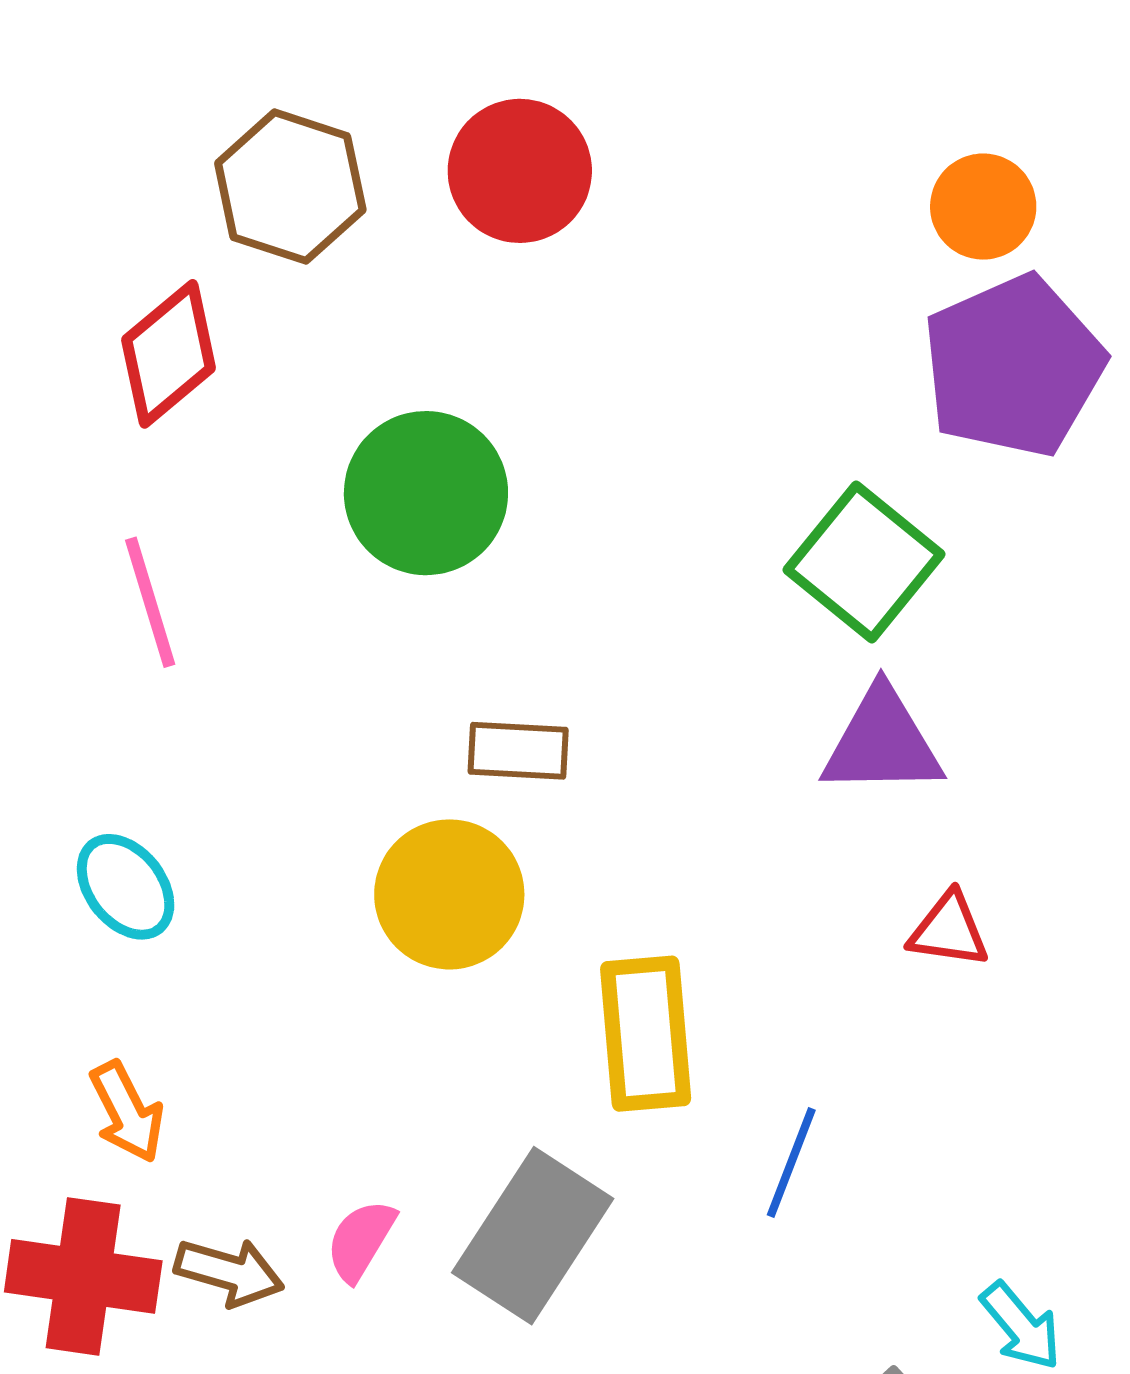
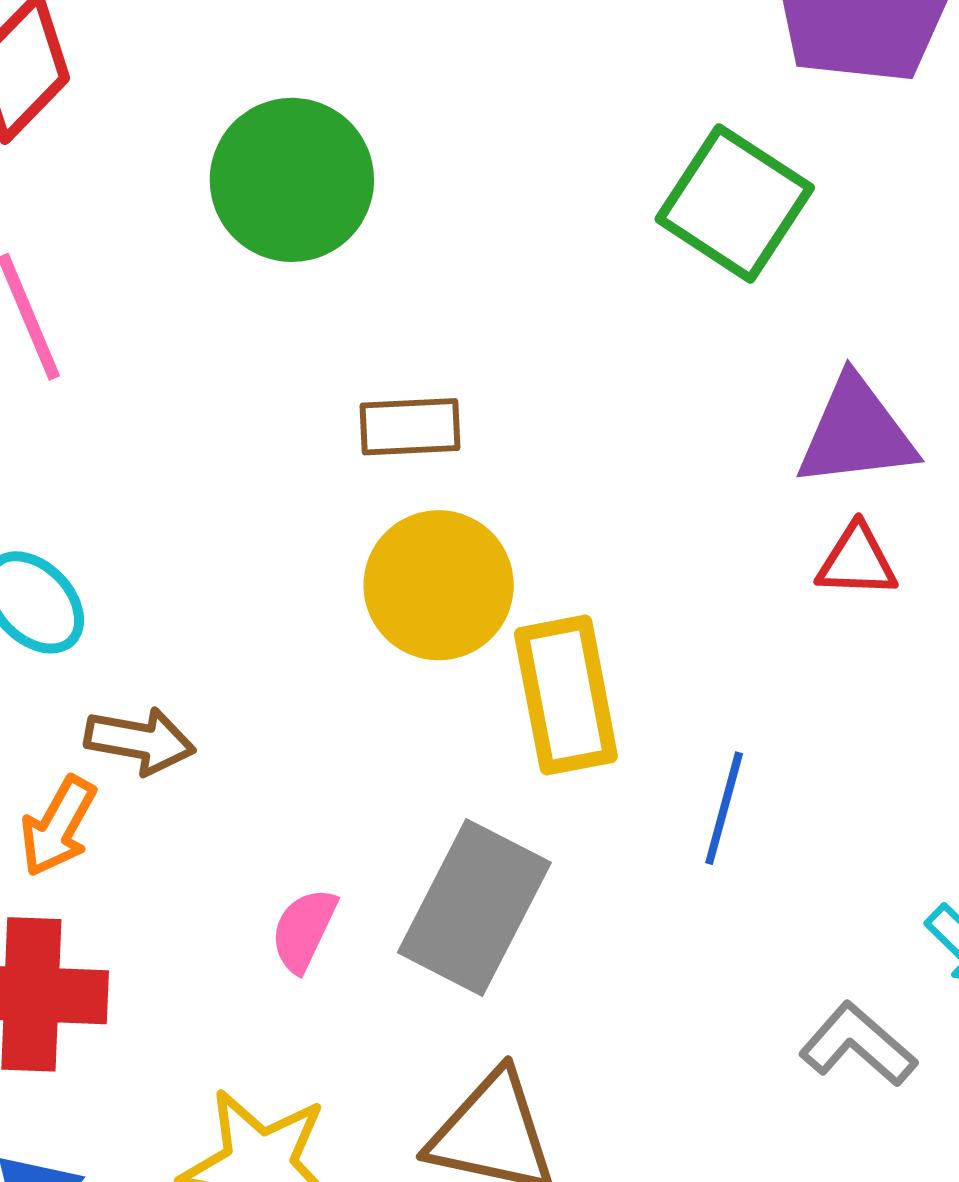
purple triangle: (882, 742) -> (856, 433), moved
yellow circle: (449, 894) -> (439, 585), moved
orange arrow: (127, 1112) -> (58, 826), turned 62
brown arrow: (229, 1272) -> (140, 741), moved

